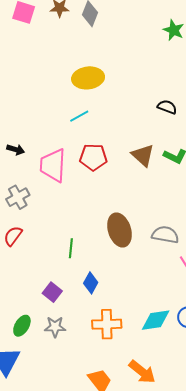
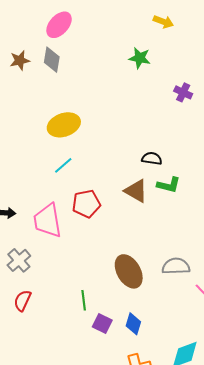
black semicircle: (167, 107) -> (152, 158), moved
blue diamond: (91, 283) -> (133, 324), moved
purple square: (52, 292) -> (102, 323), moved

